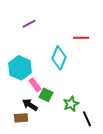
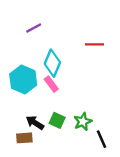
cyan diamond: (59, 58) -> (52, 63), moved
pink rectangle: (35, 85) -> (51, 84), moved
green square: (46, 95) -> (57, 120), moved

